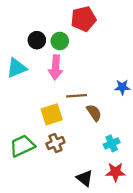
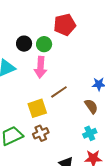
brown line: (77, 96) -> (59, 92), turned -30
brown semicircle: (94, 113) -> (91, 106), moved

